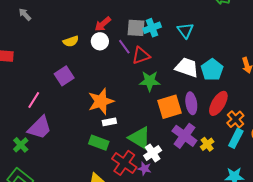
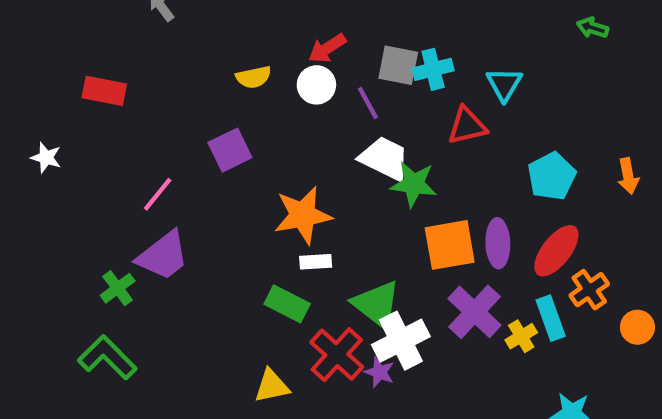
red triangle: (141, 56) -> (467, 126), moved
white trapezoid: (187, 67) -> (385, 158), moved
cyan rectangle: (236, 138) -> (551, 318), moved, turned -54
white cross: (153, 153) -> (401, 341), size x1.4

